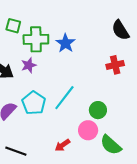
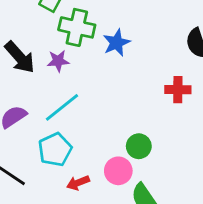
cyan line: (64, 98) -> (62, 107), moved
cyan pentagon: (34, 103) -> (55, 150), moved

